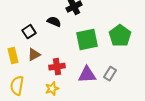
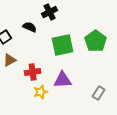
gray rectangle: (110, 74) -> (99, 93), moved
yellow star: (52, 89) -> (41, 92), moved

